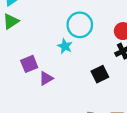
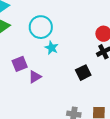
cyan circle: (80, 25) -> (41, 27), moved

